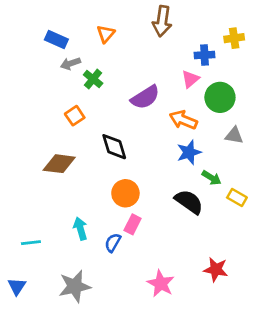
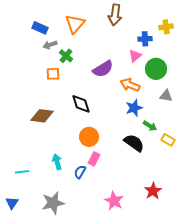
orange triangle: (106, 34) -> (75, 24), size x1.5
orange square: (75, 116) -> (53, 74), moved, turned 32
red star: (216, 269) -> (153, 191), turned 30

